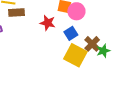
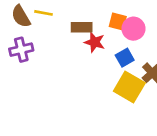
brown rectangle: (16, 13) -> (82, 27), moved

